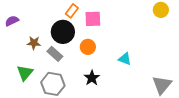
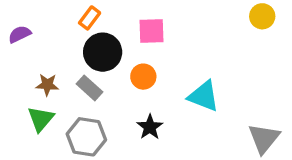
orange rectangle: (72, 11) -> (90, 18), moved
brown star: (34, 43) -> (47, 85), moved
cyan triangle: (125, 59) -> (204, 96), size x1.5

